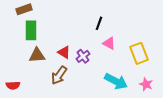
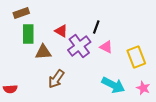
red triangle: (64, 52) -> (61, 31), moved
brown triangle: (37, 55) -> (43, 52), moved
purple cross: (83, 56) -> (79, 46), moved, size x1.6

